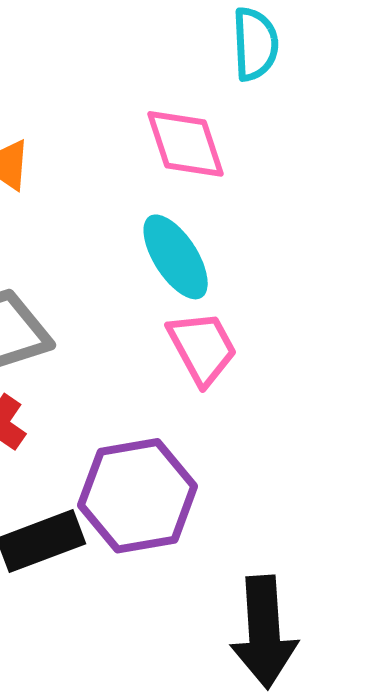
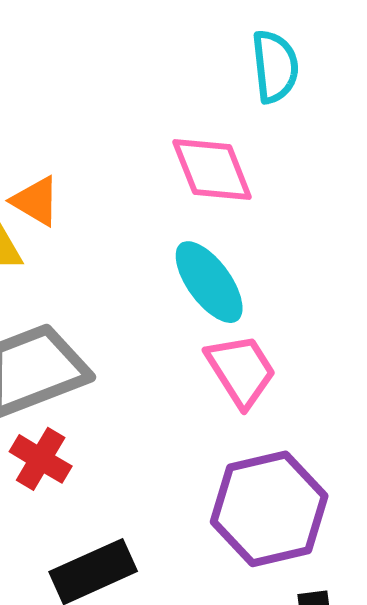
purple hexagon: (138, 496) -> (269, 509), moved

